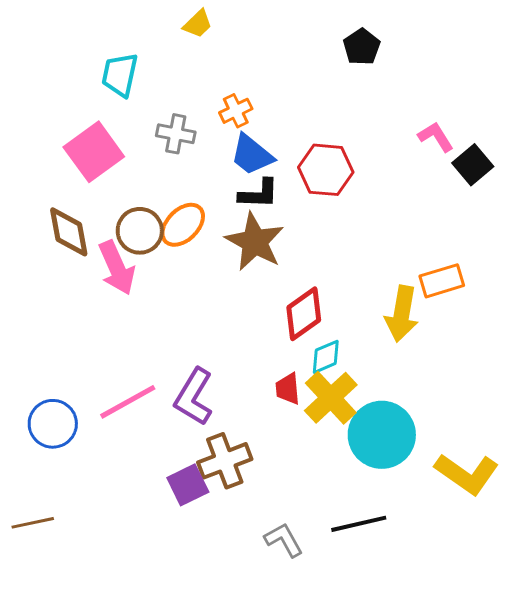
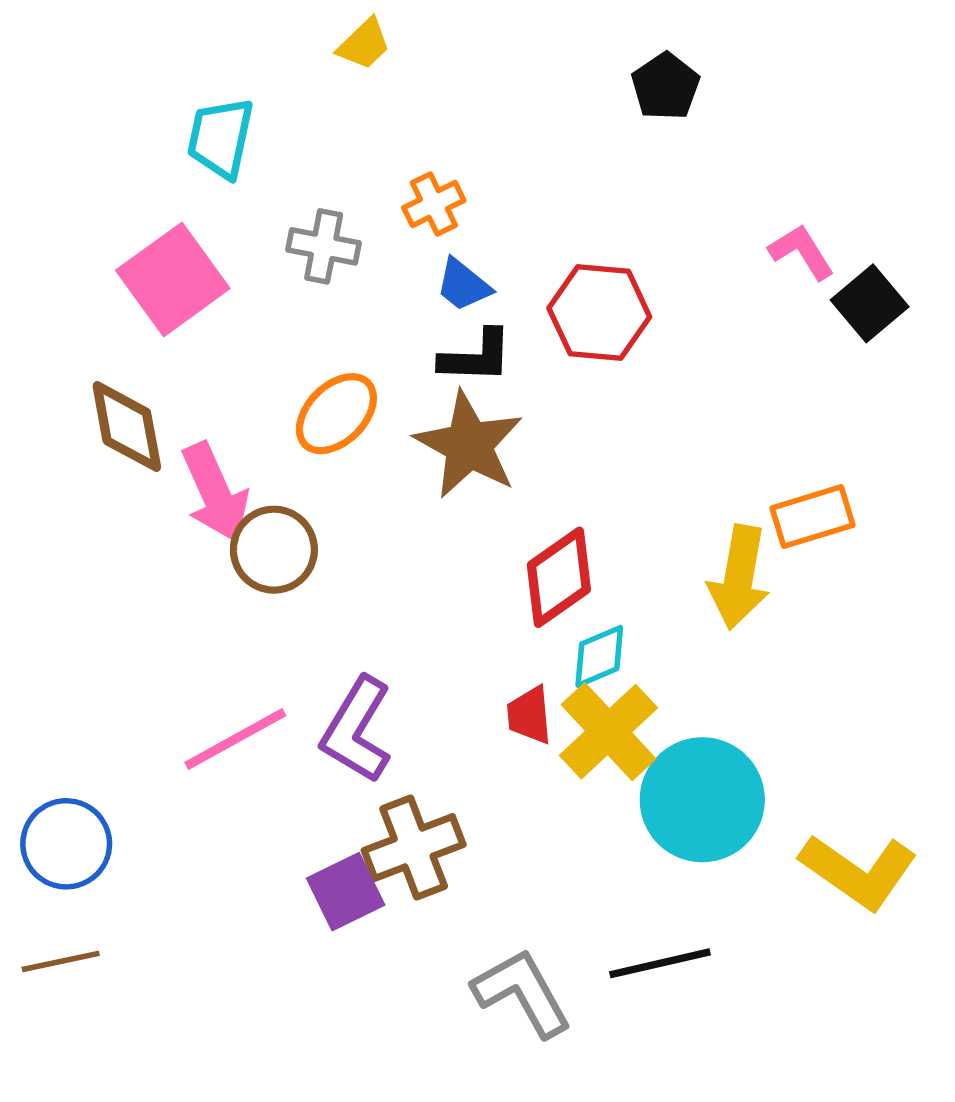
blue trapezoid: (252, 155) -> (463, 285), size x0.7
brown circle: (140, 231) -> (274, 550), moved
blue circle: (53, 424) -> (66, 844), moved
gray L-shape: (284, 540) -> (522, 993), size x1.4

